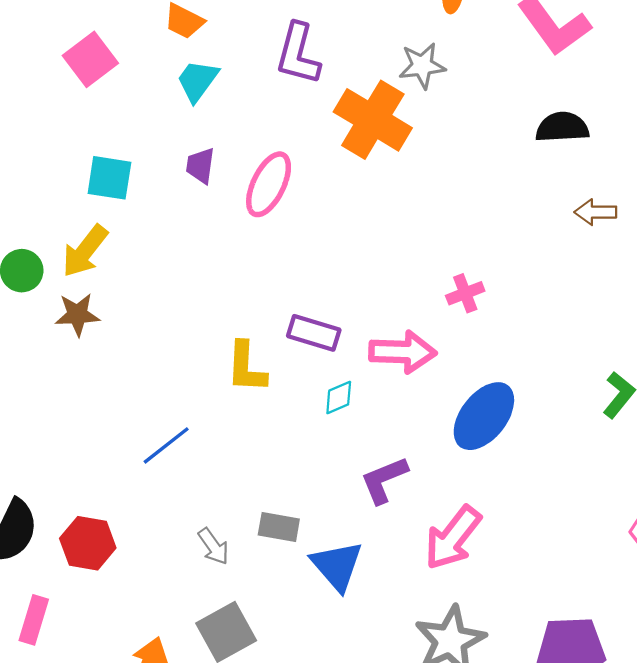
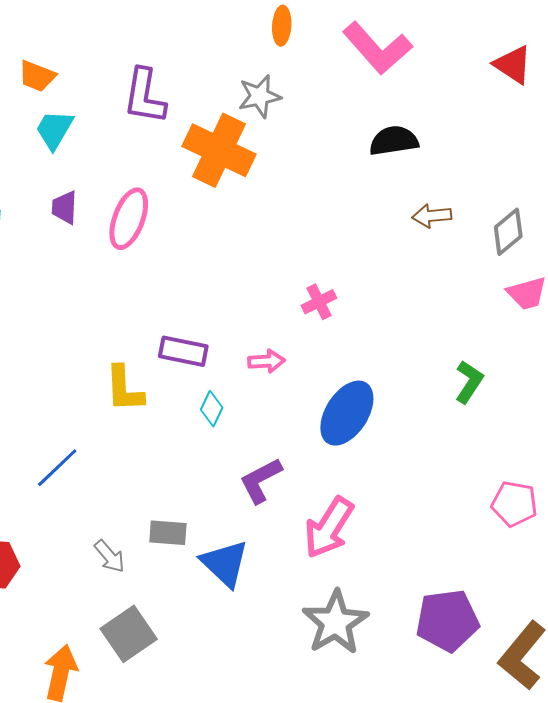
pink arrow: (403, 352) -> (267, 361), size x0.6
cyan diamond: (339, 398) -> (212, 409), turned -36

